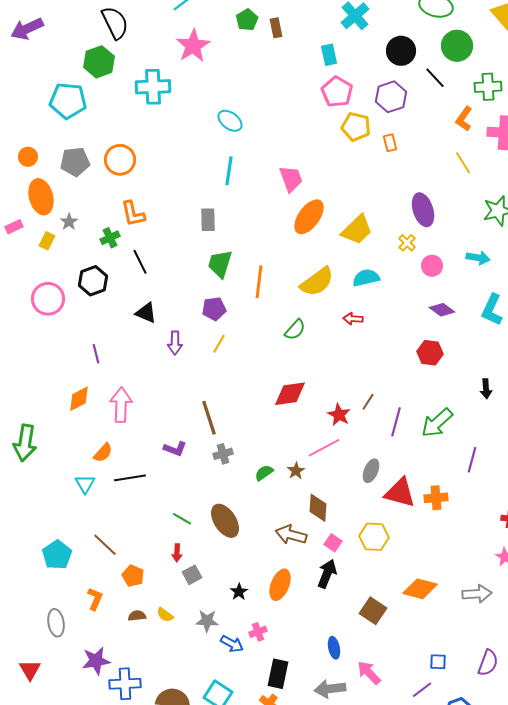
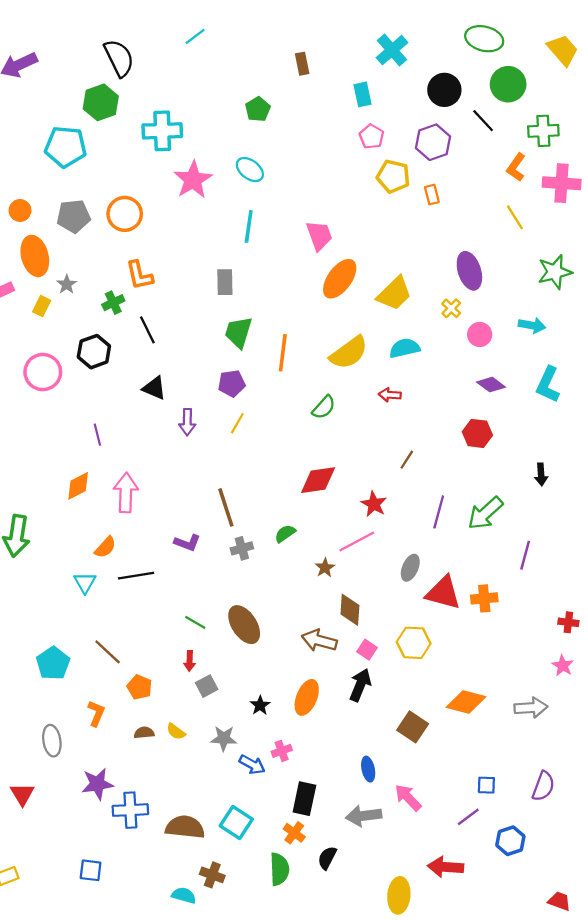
green pentagon: (247, 20) -> (258, 109), moved
pink star: (193, 46) -> (193, 180), moved
pink pentagon: (337, 92) -> (372, 137), size x0.7
brown line: (368, 402) -> (407, 460), moved
green semicircle: (264, 473) -> (285, 534), moved

